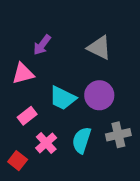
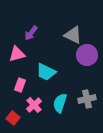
purple circle: (99, 95) -> (87, 55), moved
pink rectangle: (27, 116) -> (20, 85), turned -32

